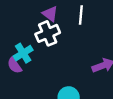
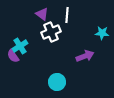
white cross: (48, 33) -> (51, 32), moved

